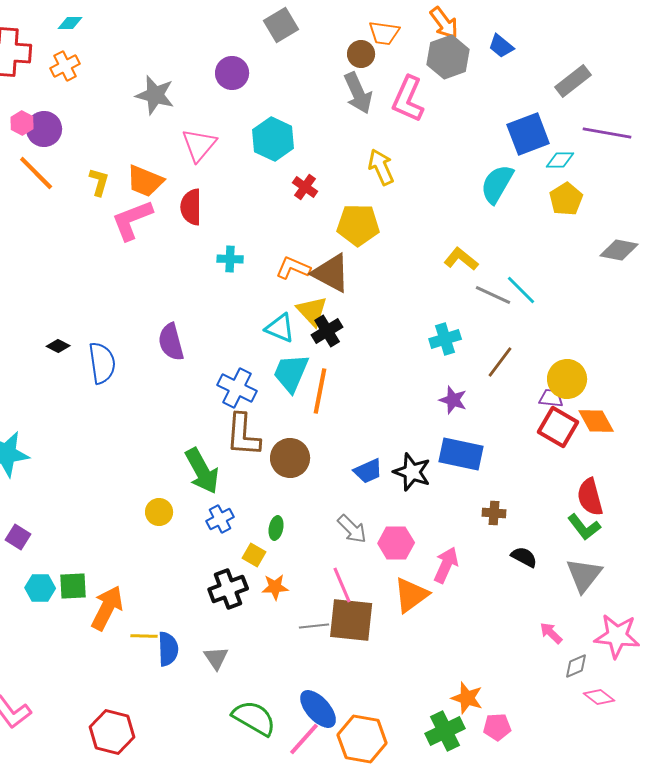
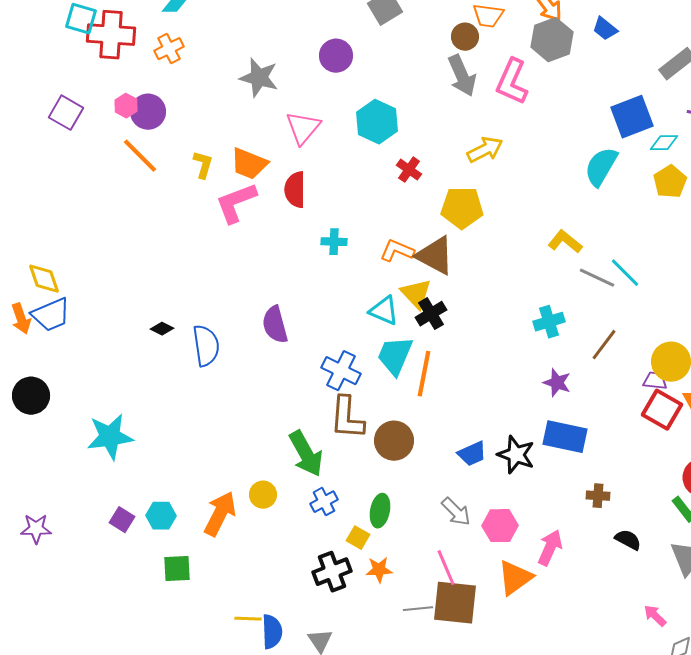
yellow arrow: (381, 167) -> (485, 150), turned 87
green ellipse: (276, 528) -> (380, 511), size x1.4
cyan hexagon: (40, 588) -> (161, 516), moved
orange arrow: (107, 608) -> (220, 514), moved

